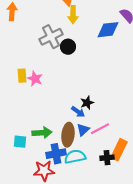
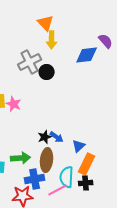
black star: (87, 103) -> (45, 137), moved
pink line: (100, 129) -> (58, 190), moved
blue triangle: (83, 130) -> (79, 146), moved
orange rectangle: (119, 150) -> (87, 164), moved
cyan semicircle: (75, 157) -> (67, 177), moved, turned -75

